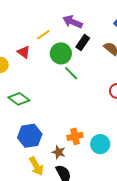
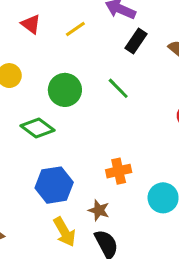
red triangle: (24, 52) -> (31, 24), moved
green circle: (61, 53) -> (65, 90), moved
orange cross: (75, 136) -> (119, 171), moved

